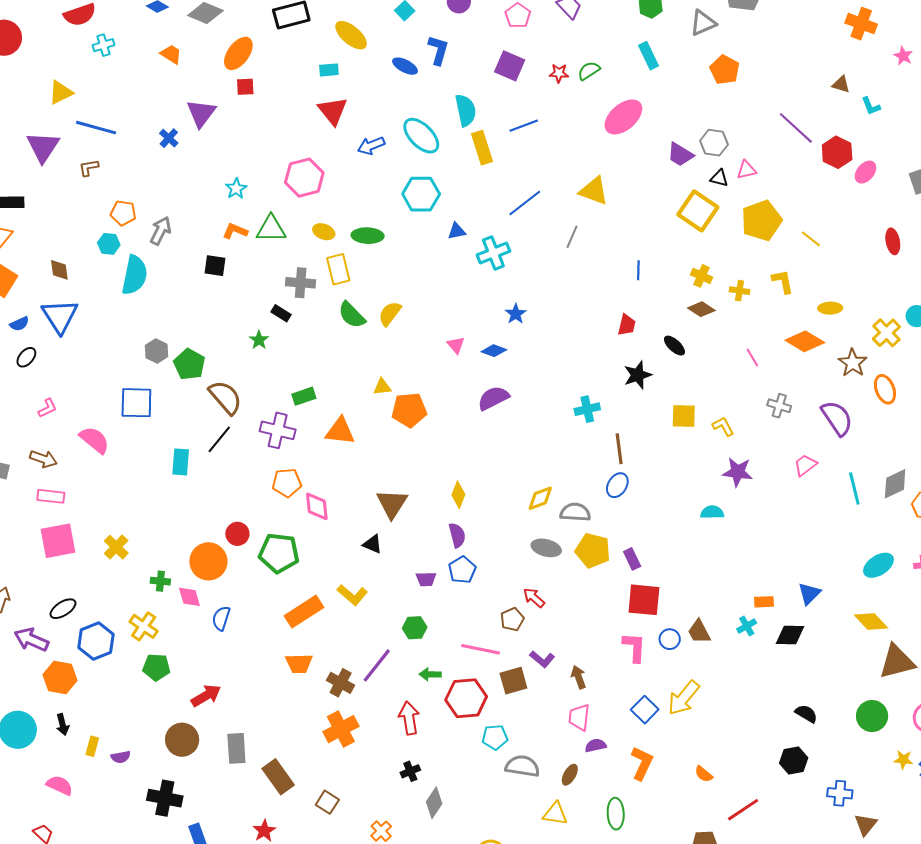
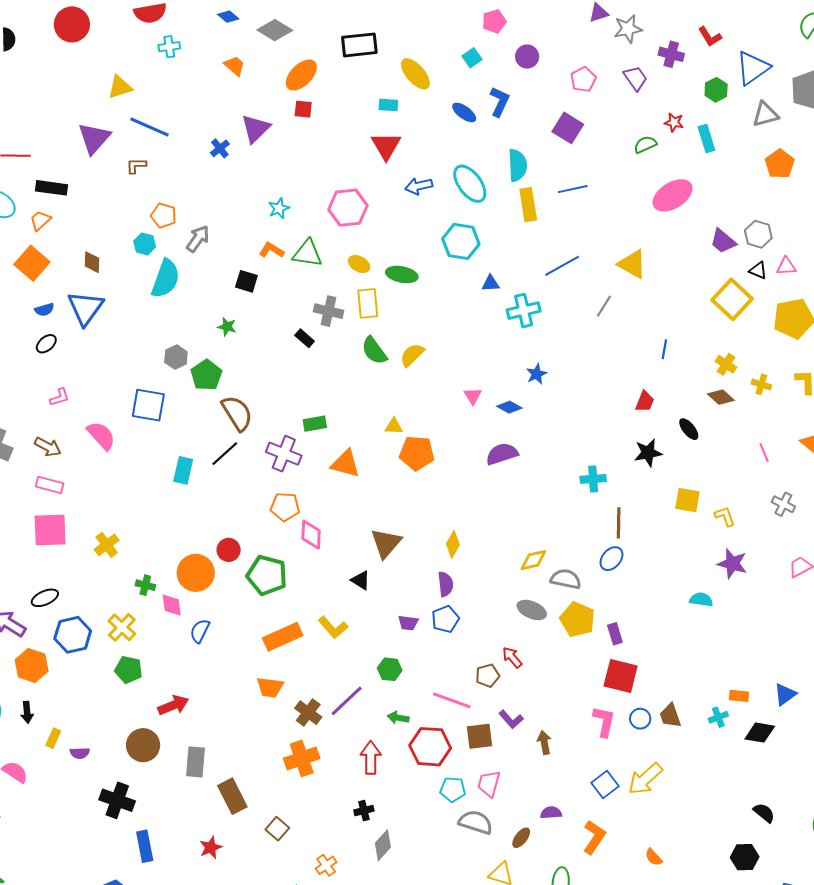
red star: (559, 73) -> (674, 122), moved
green star: (259, 340) -> (227, 327), moved, turned -30
pink trapezoid: (579, 717) -> (489, 784), moved

